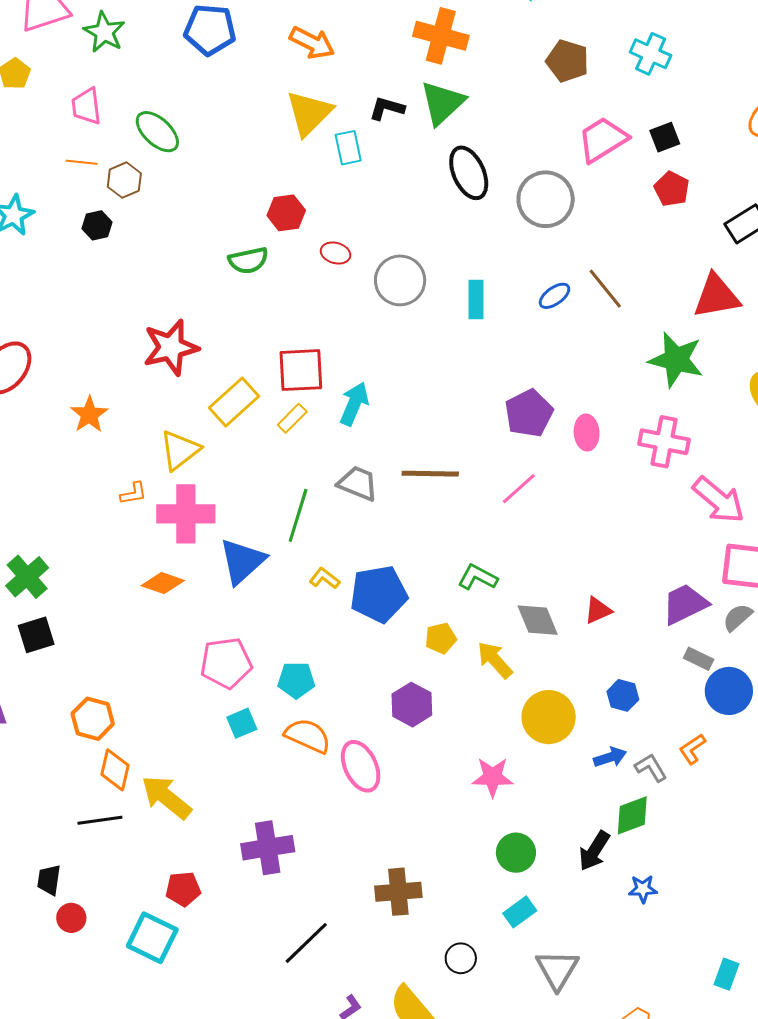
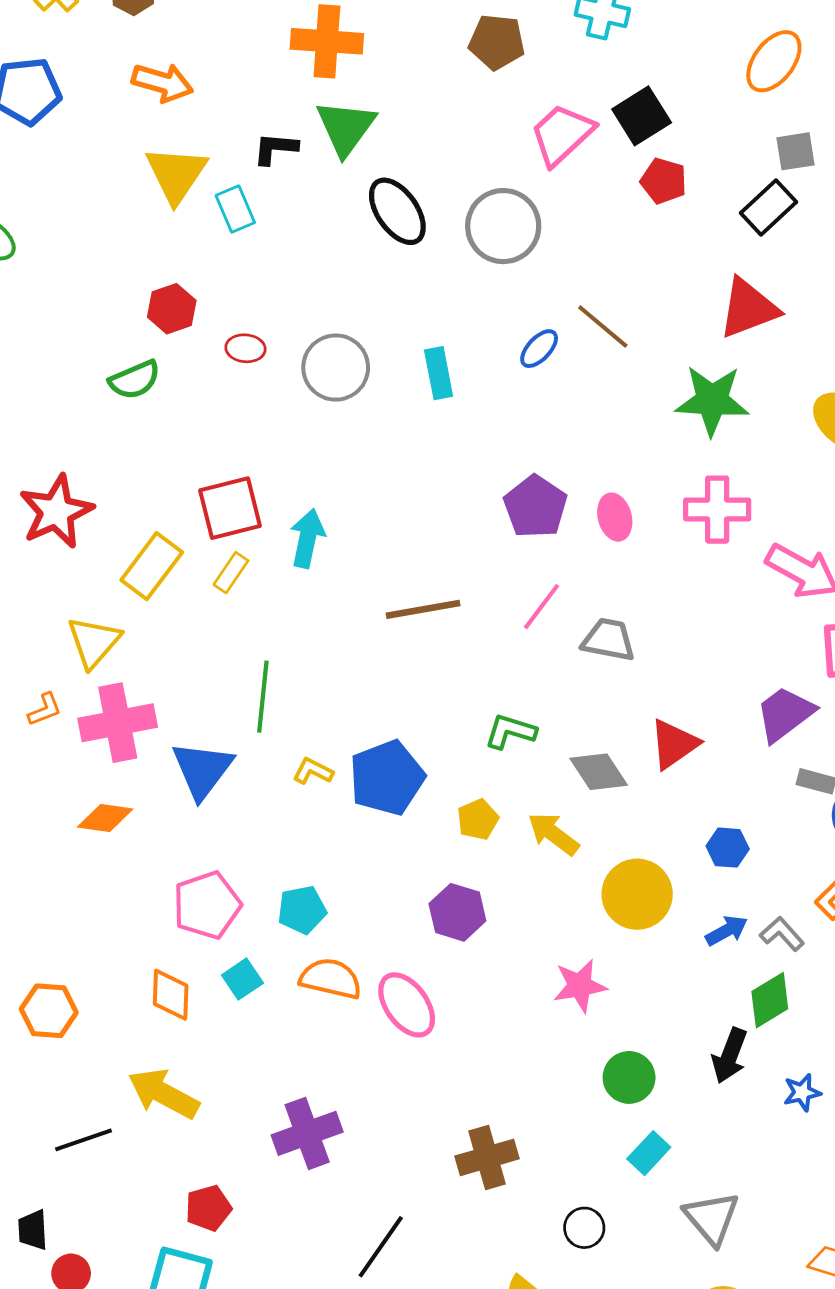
black square: (665, 137) -> (642, 116), size x1.4
gray trapezoid: (358, 483) -> (608, 640), moved
red triangle: (598, 610) -> (674, 744), size x1.4
orange diamond: (115, 770) -> (171, 995), moved

